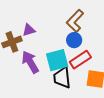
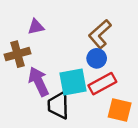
purple triangle: (29, 30) -> (36, 27), moved
black trapezoid: (62, 78) -> (58, 105), moved

